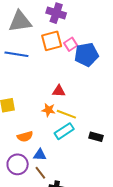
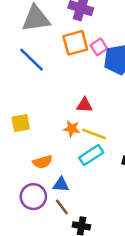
blue line: (16, 54) -> (32, 60), turned 35

